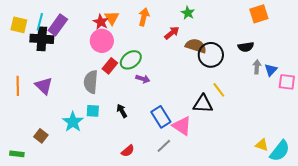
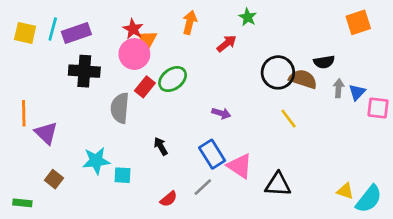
orange square: (259, 14) -> (358, 22), moved
orange triangle: (112, 18) -> (148, 40), moved
purple rectangle: (58, 25) -> (76, 33), turned 35
black cross: (42, 39) -> (84, 71), moved
brown semicircle: (196, 46) -> (303, 79), moved
purple arrow: (143, 79) -> (221, 113), moved
purple triangle: (44, 86) -> (46, 133), moved
black triangle: (203, 104) -> (278, 184), moved
cyan square: (93, 111) -> (122, 175), moved
cyan star: (73, 122) -> (96, 161), turned 30
gray line: (164, 146) -> (203, 187), moved

